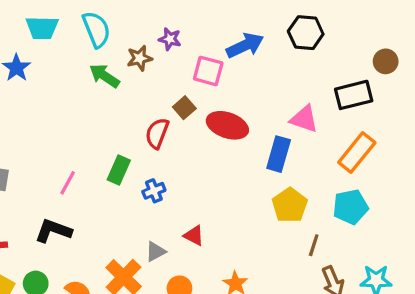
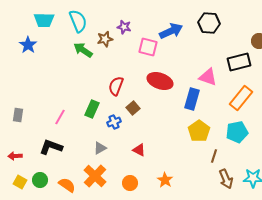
brown square: (184, 108) -> (133, 108), moved
gray triangle: (156, 252) -> (100, 148), moved

